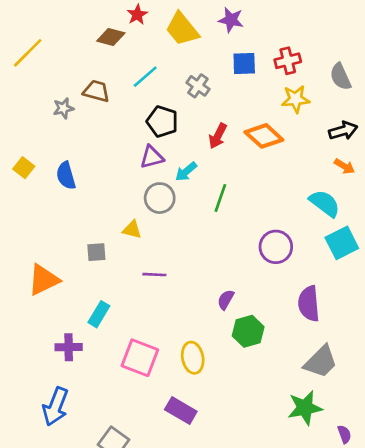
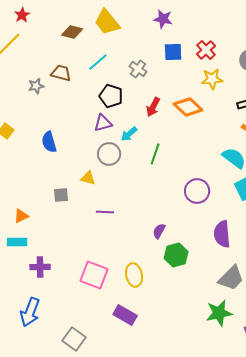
red star: (137, 15) -> (22, 15), moved
yellow trapezoid: (182, 29) -> (107, 22), moved
red cross: (288, 61) -> (206, 50), turned -30
blue semicircle: (66, 176) -> (49, 142), moved
orange triangle: (44, 280) -> (21, 216), size x0.6
cyan rectangle: (99, 314) -> (17, 242), moved, turned 60

